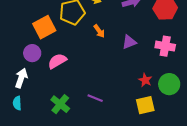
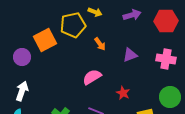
purple circle: (32, 53) -> (22, 57), moved
pink semicircle: (57, 61) -> (92, 77), moved
red star: (145, 80) -> (123, 93), moved

